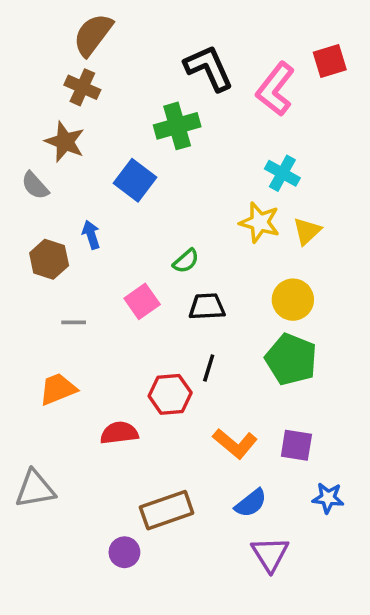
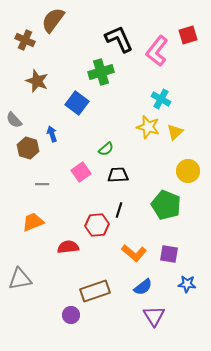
brown cross: (82, 87) -> (25, 40), moved
gray semicircle: (35, 186) -> (14, 120), moved
yellow circle: (293, 300) -> (188, 171), moved

